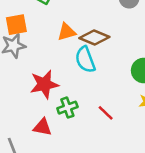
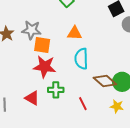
orange square: (16, 25) -> (42, 45), moved
brown diamond: (94, 37) -> (105, 81), moved

